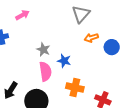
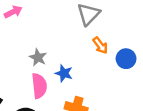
orange arrow: (91, 38) -> (100, 45), turned -112

